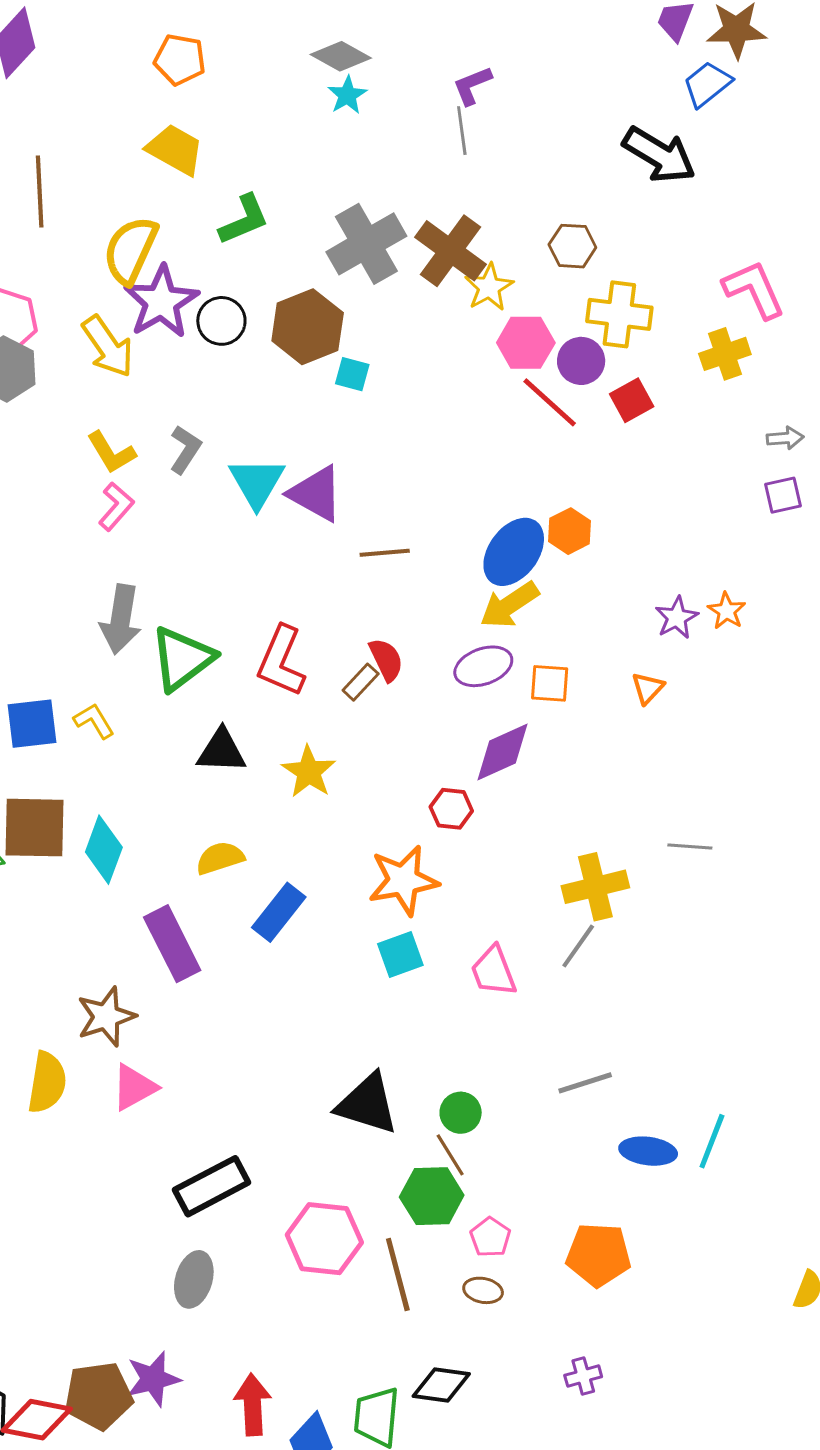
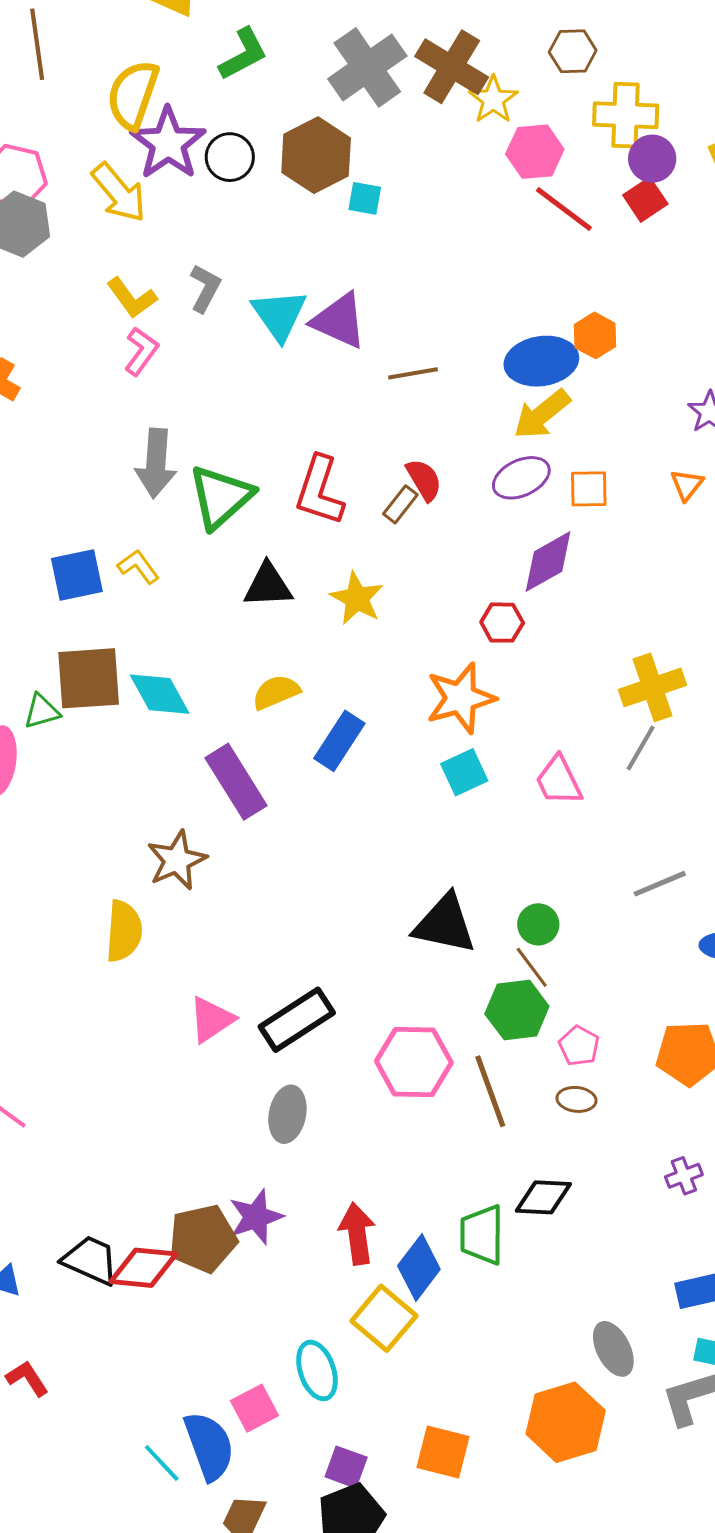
purple circle: (581, 361) -> (652, 159), moved
blue ellipse: (514, 552) -> (541, 361), turned 50
cyan diamond: (104, 850) -> (160, 694), turned -44
pink triangle: (134, 1087) -> (211, 1020), moved

